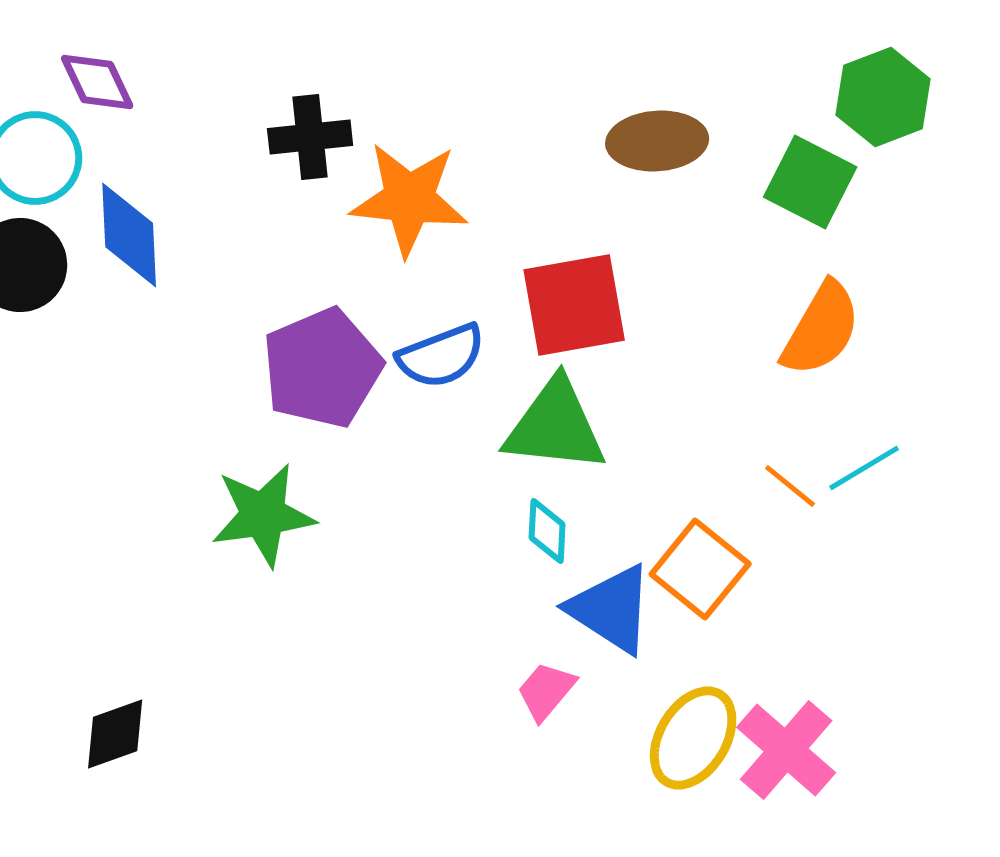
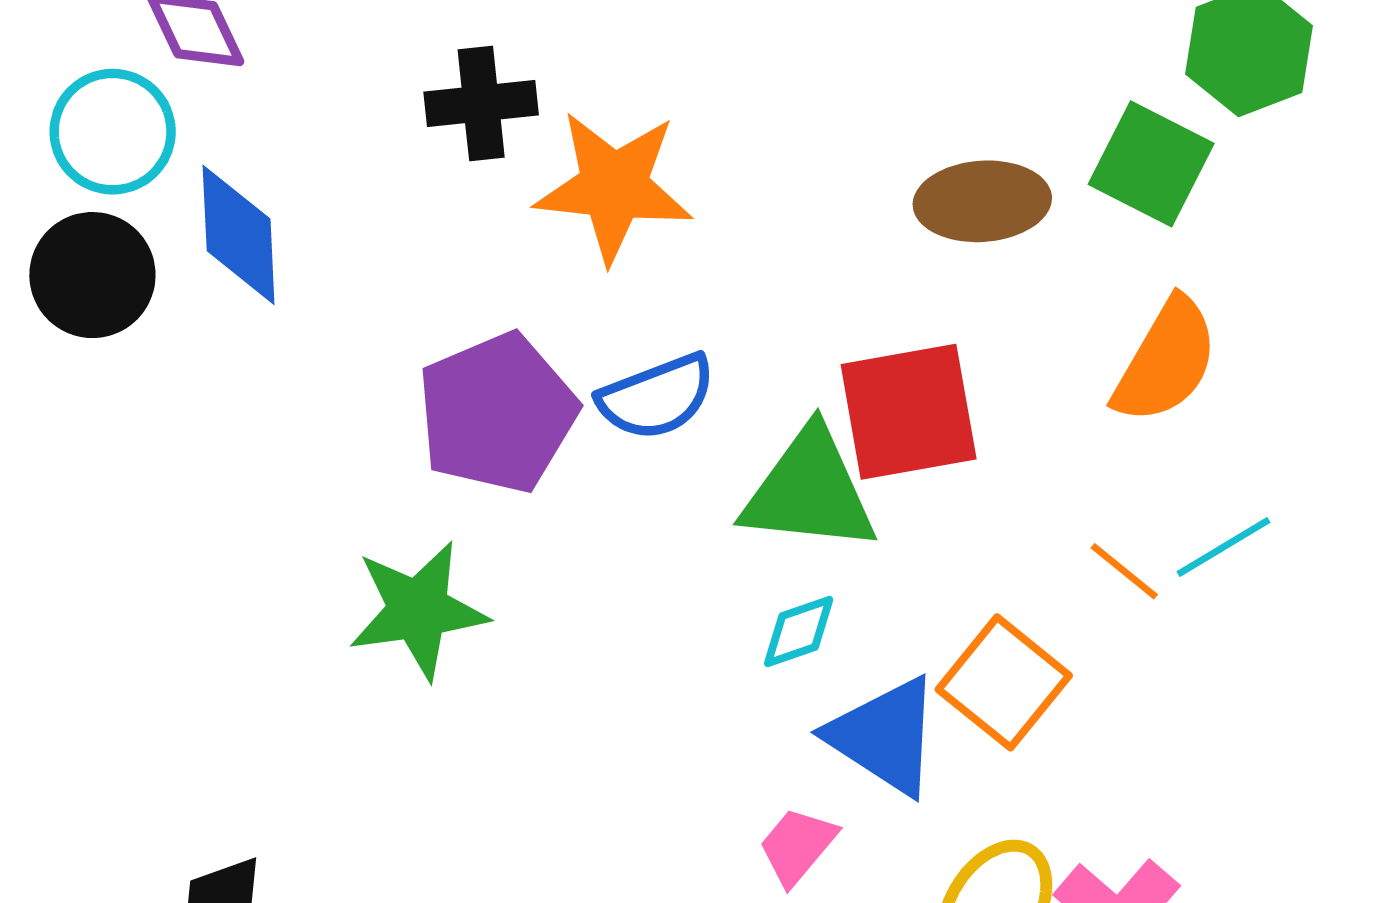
brown ellipse: (657, 141) -> (982, 201), moved
red square: (574, 305) -> (909, 412), moved
cyan diamond: (547, 531) -> (799, 632), turned 68

